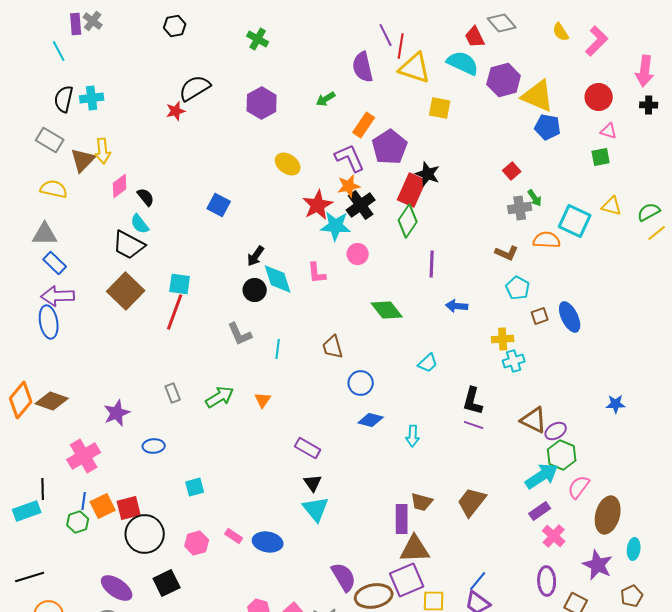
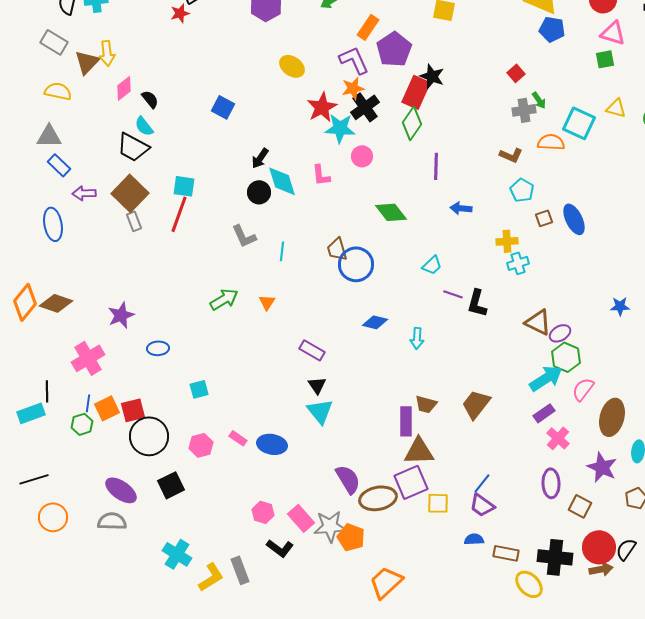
pink triangle: (609, 131) -> (613, 33), size x1.5
purple arrow: (58, 296) -> (84, 193), moved, size x0.7
blue circle: (361, 383) -> (356, 264), moved, size x1.4
gray rectangle: (173, 393) -> (134, 221), moved
purple line: (474, 425) -> (453, 294), moved

